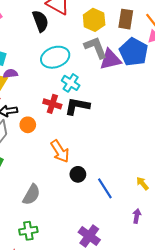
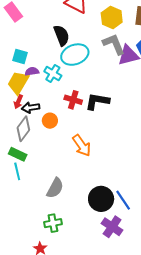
black semicircle: (40, 21) -> (61, 35), moved
cyan cross: (71, 83) -> (53, 73), moved
black circle: (78, 174) -> (101, 199), moved, size x1.6
blue line: (105, 188) -> (123, 200), moved

